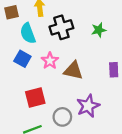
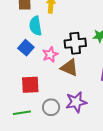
black cross: (61, 27) -> (75, 43), moved

